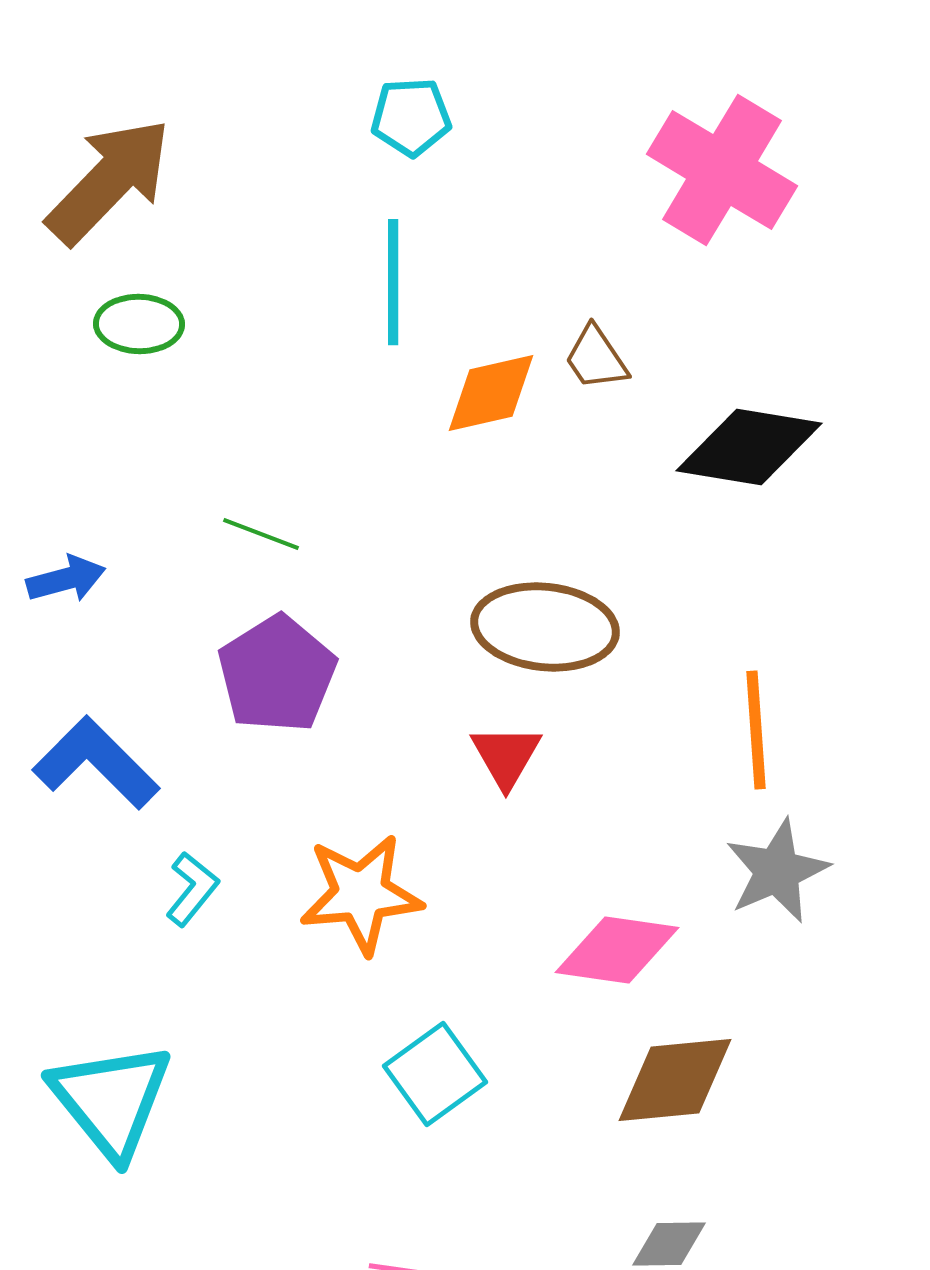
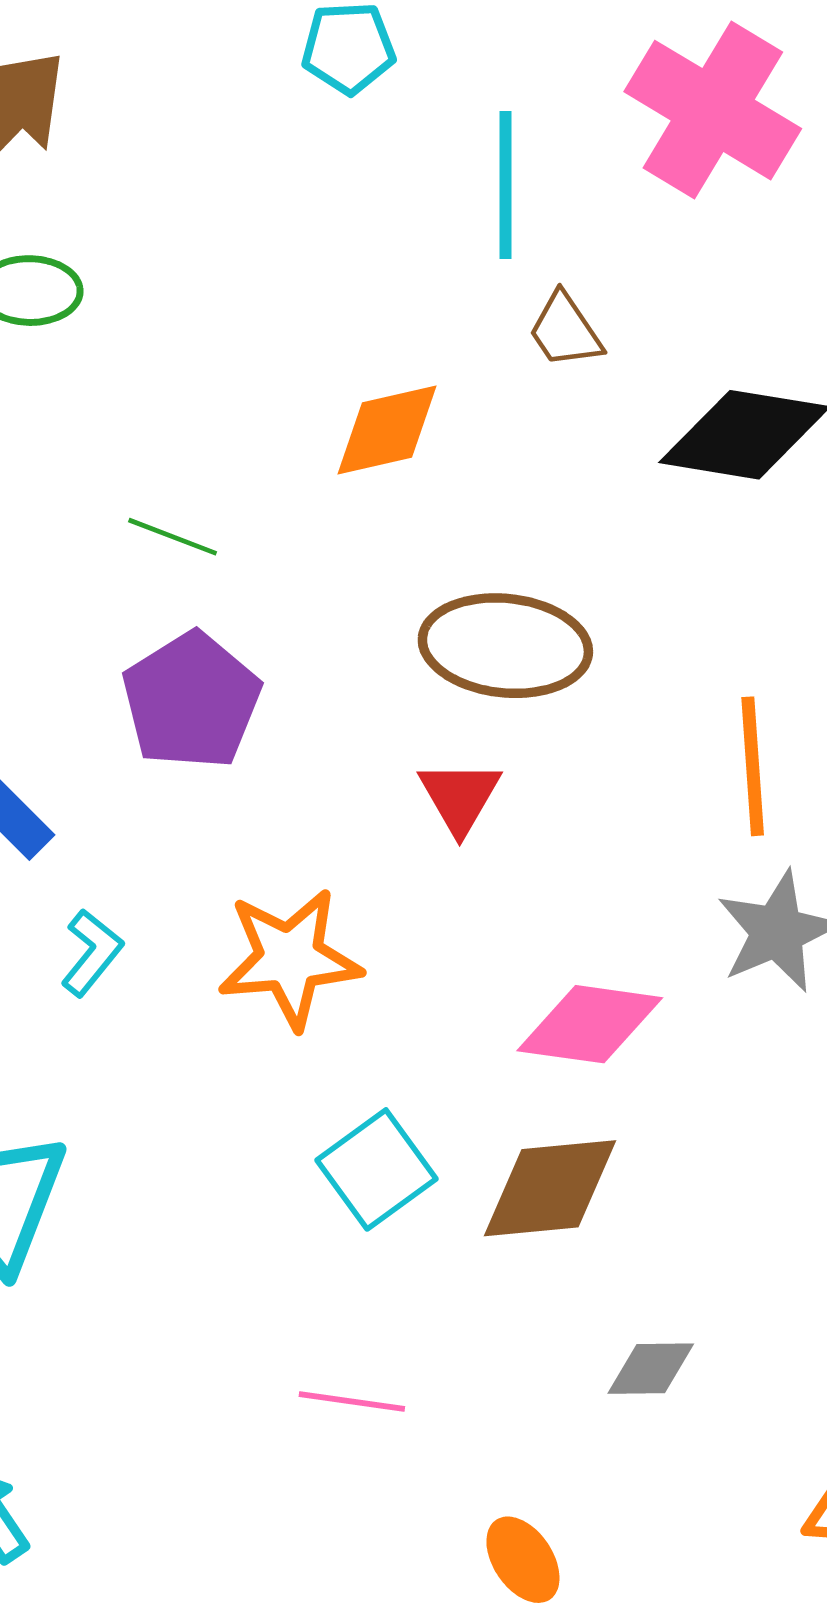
cyan line: (393, 282) -> (505, 185), moved
orange diamond: (491, 393) -> (387, 430), moved
brown diamond: (675, 1080) -> (550, 1188), moved

